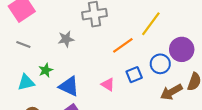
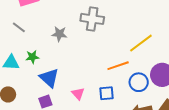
orange line: (123, 45) -> (118, 66), moved
blue square: (134, 75) -> (107, 93), moved
pink triangle: (108, 84) -> (78, 94), moved

